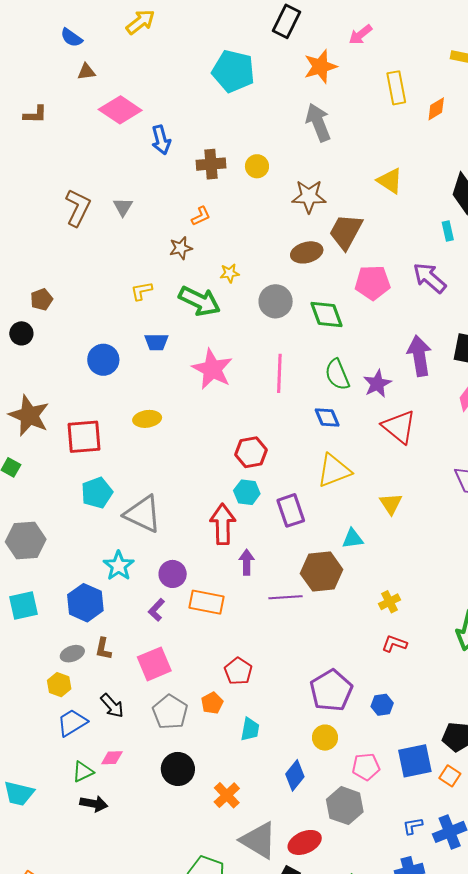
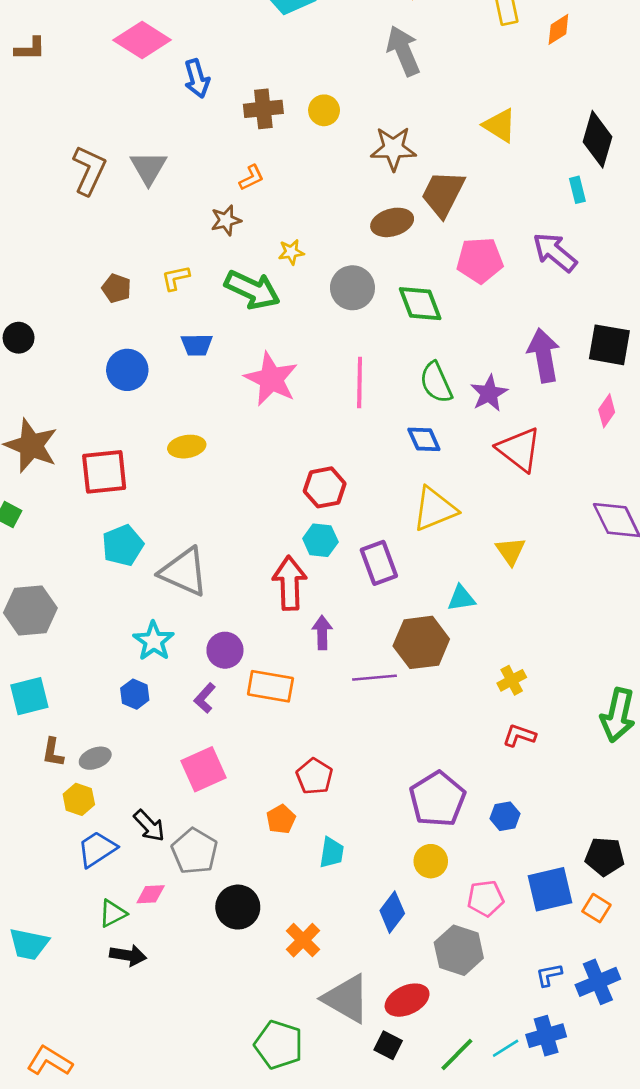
gray triangle: (123, 207) -> (148, 168), size x1.4
brown pentagon: (42, 300) -> (116, 288), moved, turned -30
blue hexagon: (85, 603) -> (135, 694), moved, size x0.6
brown L-shape: (103, 649) -> (53, 752), moved
gray pentagon: (170, 712) -> (195, 851), moved

